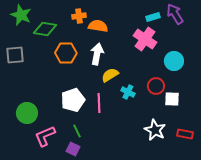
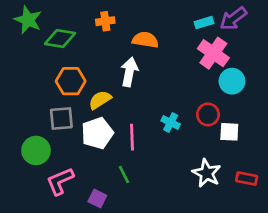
purple arrow: (175, 14) -> (233, 19), turned -95
orange semicircle: (98, 26) -> (145, 40), moved
pink cross: (145, 39) -> (213, 53), moved
orange hexagon: (66, 53) -> (71, 81), moved
gray square: (15, 55) -> (61, 118), moved
yellow semicircle: (110, 75) -> (100, 100), moved
green line: (77, 131) -> (124, 174), moved

